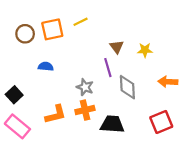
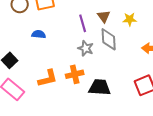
purple line: (108, 68) -> (83, 23), moved
gray star: (85, 87) -> (86, 48), moved
gray diamond: (127, 87) -> (109, 39), moved

